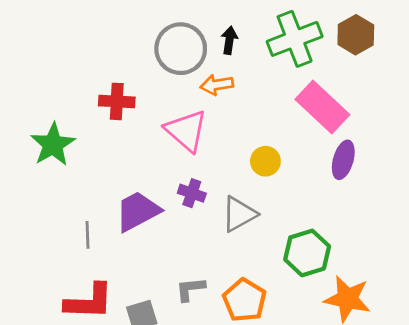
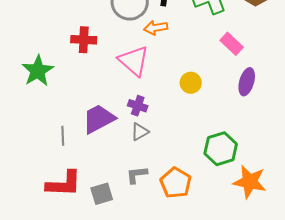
pink rectangle: (322, 107) -> (232, 44), size x0.6
gray triangle: (239, 214) -> (140, 132), moved, size x0.7

